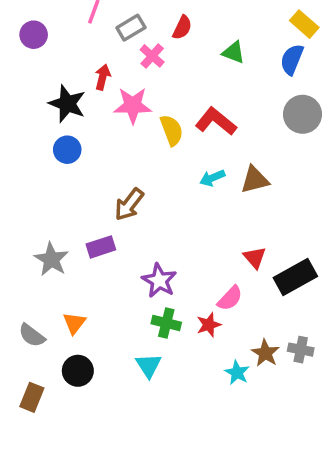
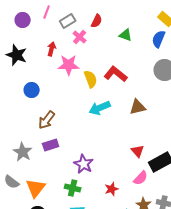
purple circle: (34, 35) -> (23, 20), moved
black star: (67, 104) -> (17, 55), moved
cyan arrow: (212, 178) -> (100, 108), moved, size x1.5
brown arrow: (129, 204) -> (47, 120), moved
pink semicircle: (230, 298) -> (141, 178), moved
orange triangle: (74, 323) -> (36, 188), size x1.5
green cross: (166, 323) -> (73, 188), moved
gray semicircle: (32, 335) -> (12, 182), moved

